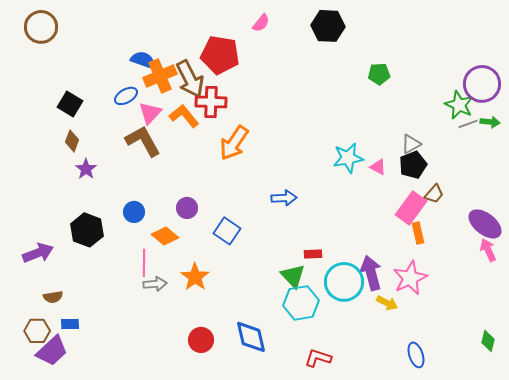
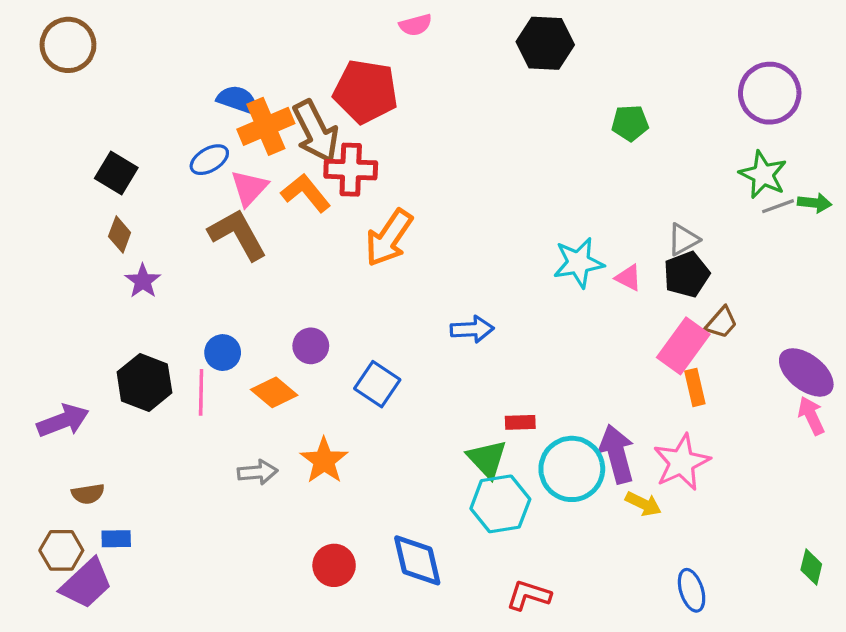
pink semicircle: (261, 23) -> (416, 25), moved, turned 36
purple circle: (482, 84) -> (770, 93), moved
pink line: (144, 263) -> (201, 392), moved

